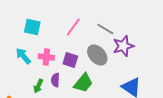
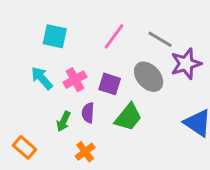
pink cross: (46, 57) -> (75, 80), turned -35

